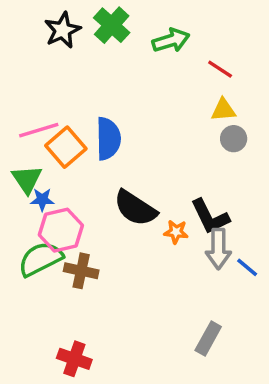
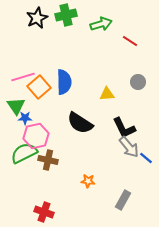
green cross: (112, 25) -> (66, 15), turned 35
yellow triangle: (223, 110) -> (107, 94), moved
orange star: (176, 232) -> (88, 181), moved
gray arrow: (218, 249) -> (129, 147), turned -40

